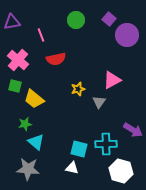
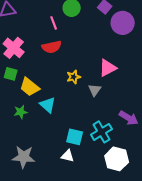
pink line: (41, 35) -> (54, 23), moved
cyan triangle: (36, 142) -> (48, 105), moved
cyan cross: (106, 144) -> (102, 132), turned -30

